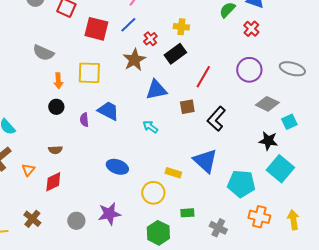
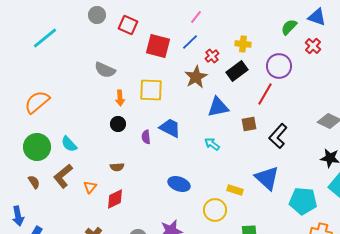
purple circle: (249, 70) -> (279, 66), moved

